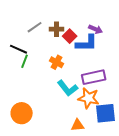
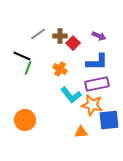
blue L-shape: (87, 43) -> (97, 62), moved

